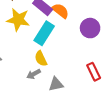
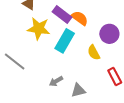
yellow semicircle: (41, 59) -> (94, 53), moved

